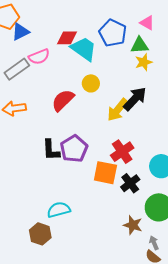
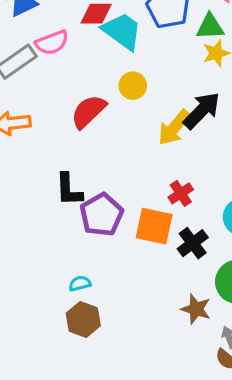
purple pentagon: (74, 149) -> (102, 215), moved
red cross: (122, 152) -> (181, 193), size x0.7
cyan semicircle: (59, 210) -> (80, 283), size x0.6
brown hexagon: (40, 234) -> (83, 319), moved

